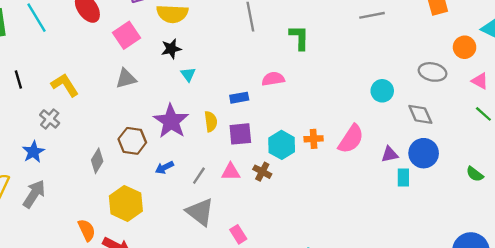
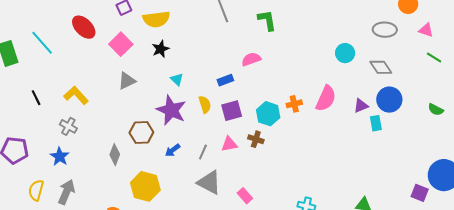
cyan triangle: (188, 74) -> (177, 79), moved

